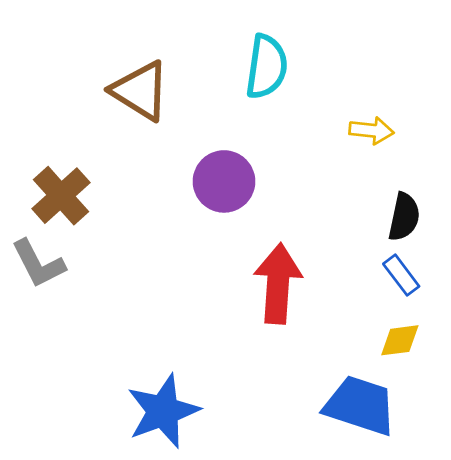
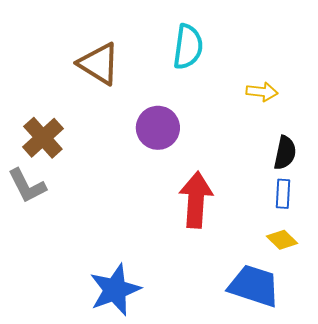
blue rectangle: (401, 275) -> (283, 194), turned 40
yellow diamond: (400, 340) -> (282, 240), turned 52

